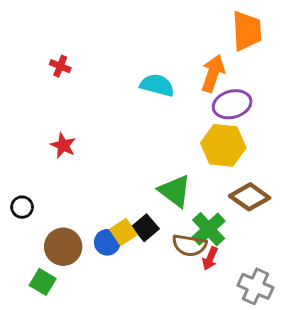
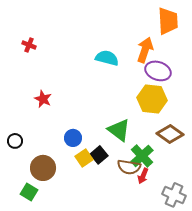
red cross: (60, 66) -> (29, 45), moved
purple ellipse: (232, 104) -> (158, 71), turned 35
blue circle: (107, 242) -> (73, 138), moved

